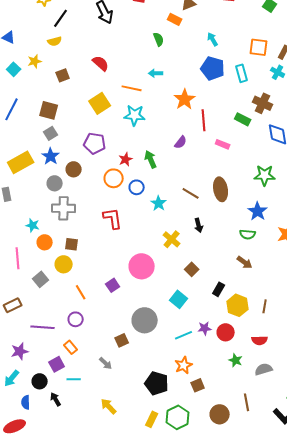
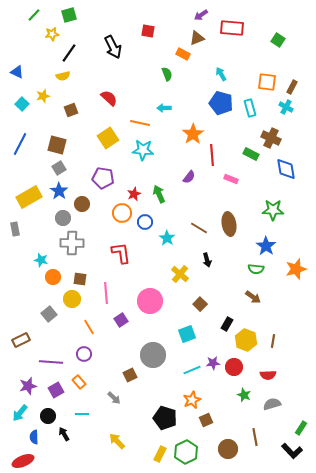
pink line: (18, 258) -> (106, 293), moved
cyan square: (179, 299) -> (187, 334), turned 30
purple square: (57, 364) -> (56, 390), moved

